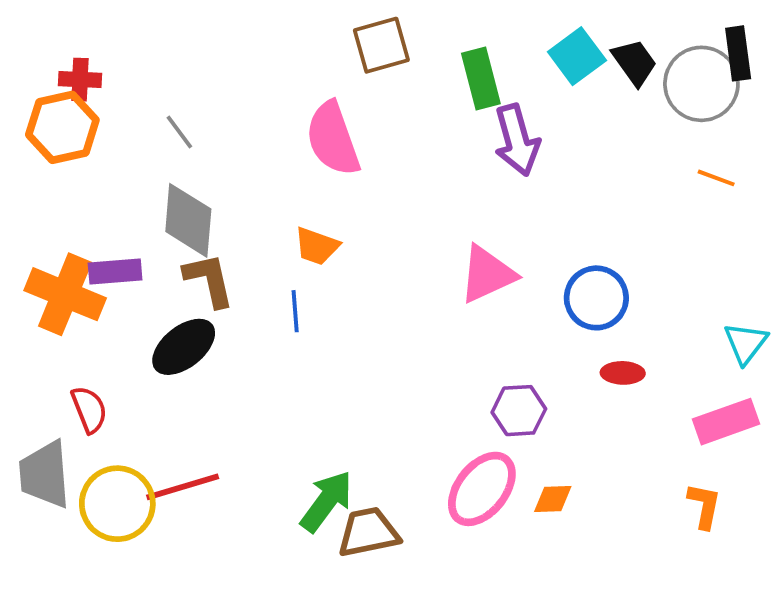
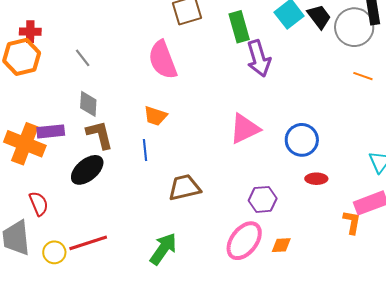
gray diamond: (188, 220) -> (88, 104), size x0.7
yellow circle: (117, 504) -> (54, 252), size x0.6
orange L-shape: (704, 506) -> (352, 222), moved
brown trapezoid: (368, 532) -> (184, 188), moved

